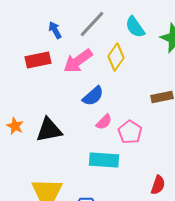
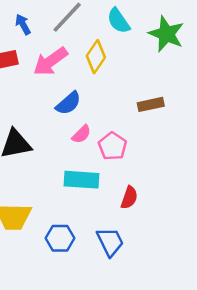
red semicircle: (158, 185) -> (129, 198), moved

